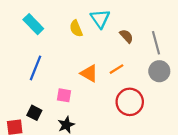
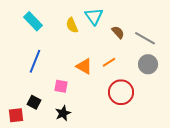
gray line: (156, 43) -> (145, 38), turned -45

